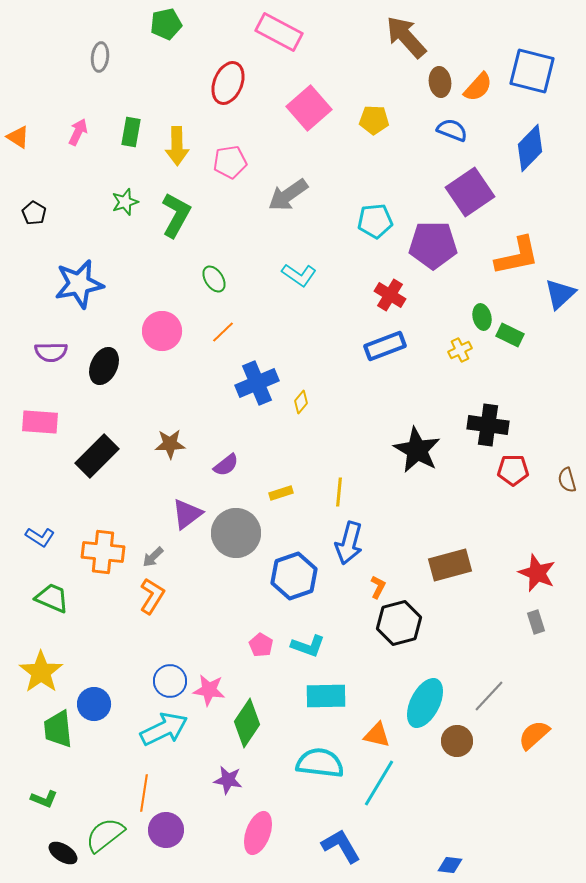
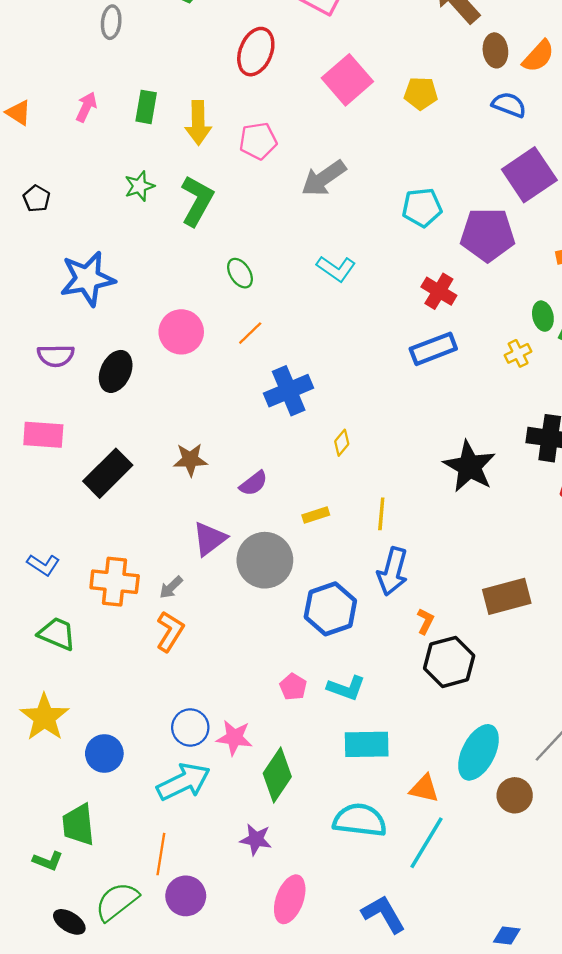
yellow diamond: (301, 402) -> (342, 443), moved
green trapezoid: (58, 729) -> (78, 825), moved

